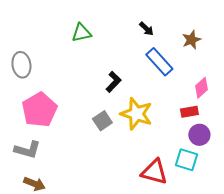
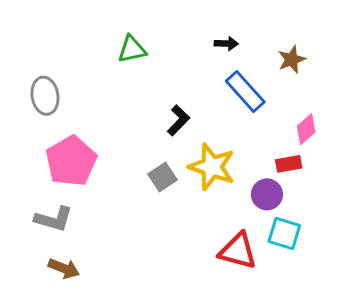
black arrow: (146, 29) -> (226, 44), turned -42
purple circle: (199, 135) -> (267, 194), moved

